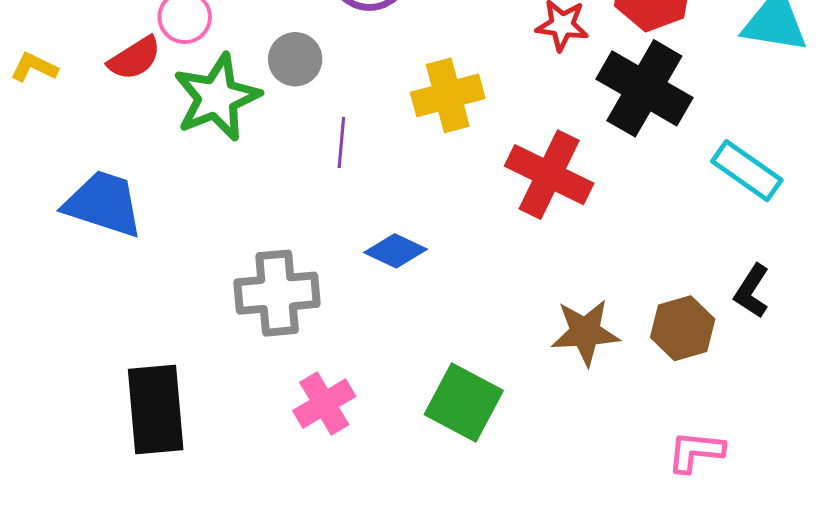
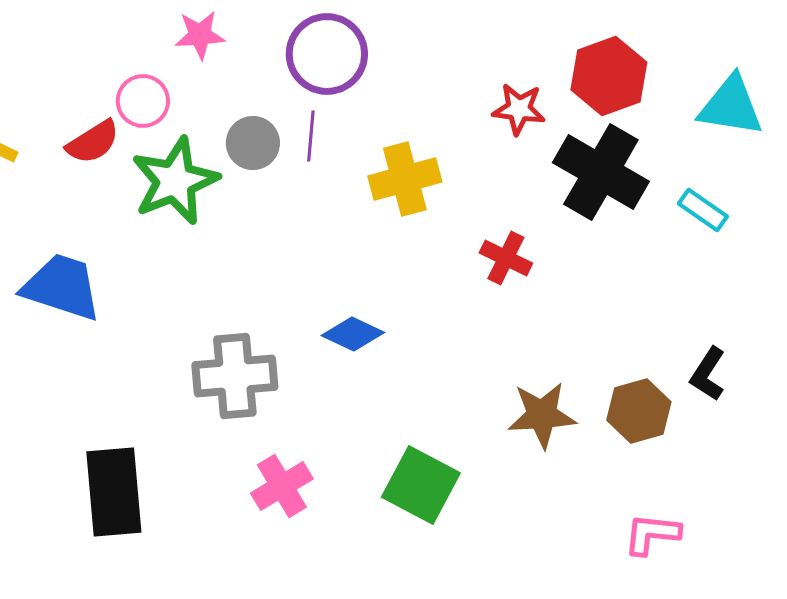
purple line: (341, 143) -> (311, 136), moved
cyan rectangle: (747, 171) -> (703, 210), moved, size x0.7
red cross: (549, 175) -> (506, 258), size x0.6

